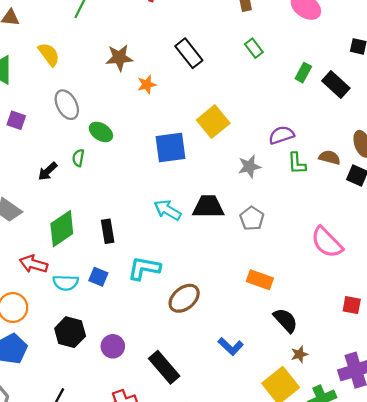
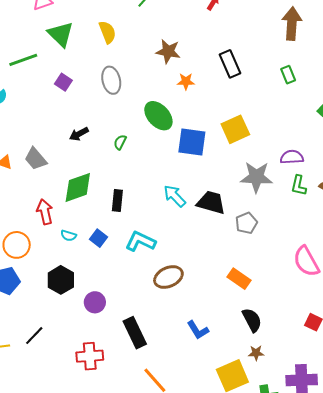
green ellipse: (101, 132) -> (158, 116), moved, size x1.4
green semicircle: (78, 158) -> (120, 142), moved
gray star: (249, 166) -> (256, 177), size x1.5
red arrow: (34, 264) -> (45, 212), turned 45
cyan semicircle: (66, 283) -> (69, 236), size x0.7

